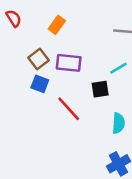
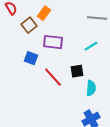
brown square: (39, 59) -> (29, 25), moved
black square: (100, 89) -> (77, 71), moved

